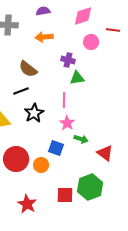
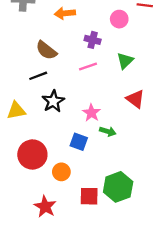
green triangle: (77, 78) -> (125, 61), moved, turned -35
pink line: (64, 100) -> (88, 67), moved, turned 70
red triangle: (105, 153) -> (135, 99), moved
orange circle: (41, 165) -> (61, 172), moved

